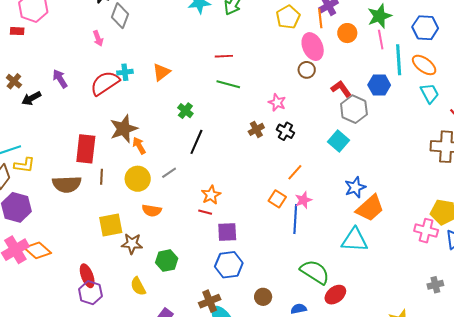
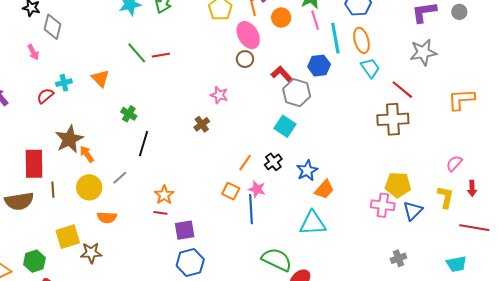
orange ellipse: (424, 65) -> (361, 40), turned 45
orange triangle: (161, 72) -> (100, 78), turned -30
red semicircle: (105, 83) -> (45, 96), size x0.6
green line: (228, 84) -> (137, 53), moved, turned 40
black cross: (285, 131) -> (273, 162), moved, turned 30
pink star: (303, 200) -> (257, 189), turned -30
orange trapezoid: (370, 208) -> (324, 189), size x0.7
green hexagon: (167, 261) -> (34, 261), moved

